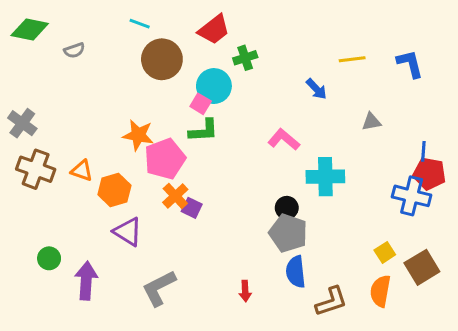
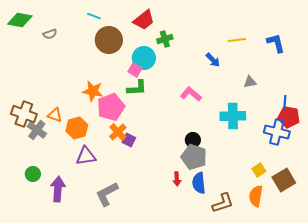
gray cross: (22, 123) -> (37, 130), moved
cyan cross: (325, 177) -> (233, 116), moved
purple triangle: (128, 232) -> (86, 156), turned -40
red arrow: (245, 291) -> (177, 179), moved

